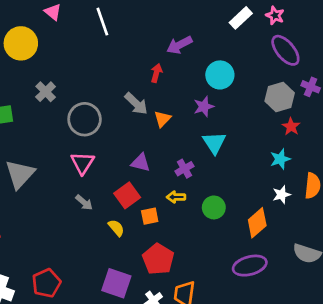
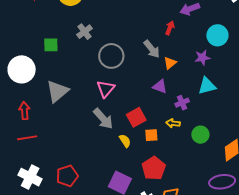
cyan triangle: (214, 143) -> (207, 86), turned 42
purple triangle: (141, 163) -> (160, 86), moved
gray arrow: (84, 202) -> (103, 119), size x1.6

